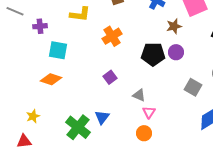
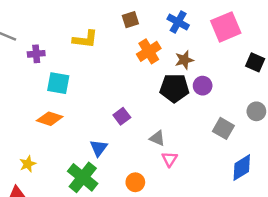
brown star: (174, 26) -> (184, 60), moved
orange cross: (112, 36) -> (149, 51), moved
blue triangle: (102, 117) -> (99, 148), moved
orange circle: (144, 133) -> (135, 182), moved

